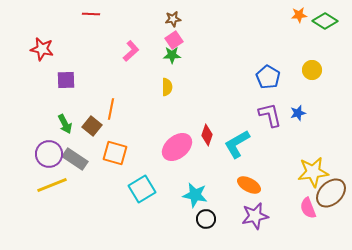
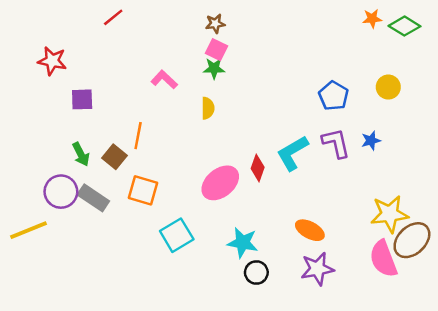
red line: (91, 14) -> (113, 17), turned -42
pink square: (174, 40) -> (217, 50), turned -30
pink L-shape: (131, 51) -> (164, 80), moved, turned -95
cyan L-shape: (237, 144) -> (292, 153), moved
yellow line: (52, 185) -> (29, 230), moved
pink semicircle: (308, 208) -> (383, 259), size x1.4

